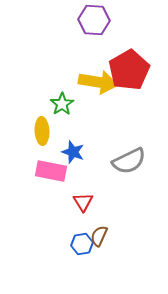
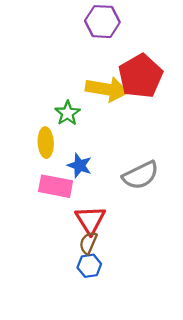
red triangle: (83, 202) -> (90, 220), size x1.4
brown semicircle: (99, 236) -> (88, 243), moved

